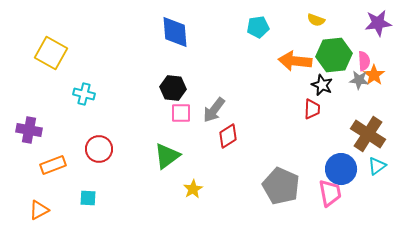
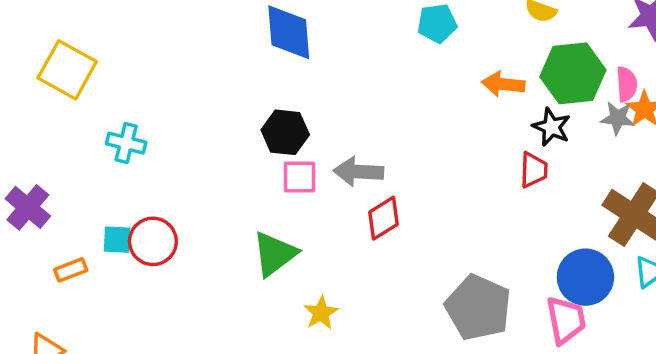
orange arrow: (295, 61) -> (503, 84), size x0.7
gray arrow: (214, 110) -> (358, 172), turned 56
purple cross: (29, 130) -> (28, 207), turned 30
orange rectangle: (53, 165) -> (71, 270), size x0.7
cyan square: (88, 198) -> (117, 240), moved

